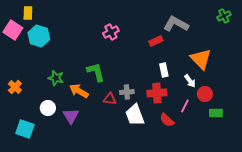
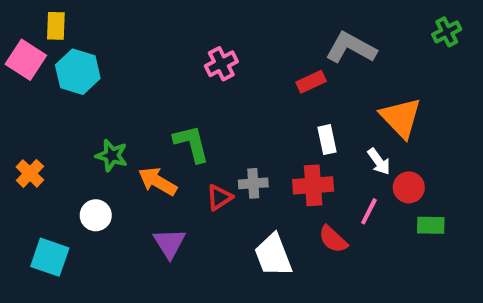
red triangle: (110, 99) -> (219, 197), turned -40
white trapezoid: (135, 115) -> (273, 255), moved
purple triangle: (71, 116) -> (169, 243), moved

